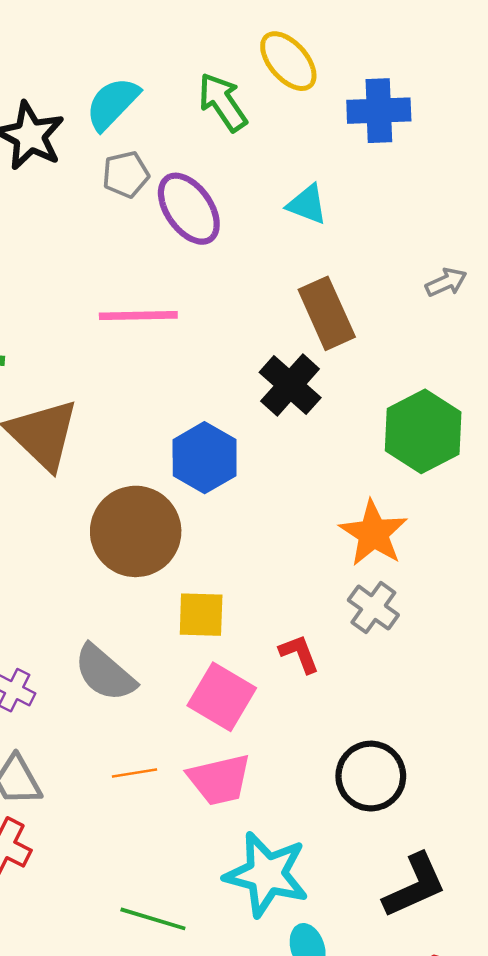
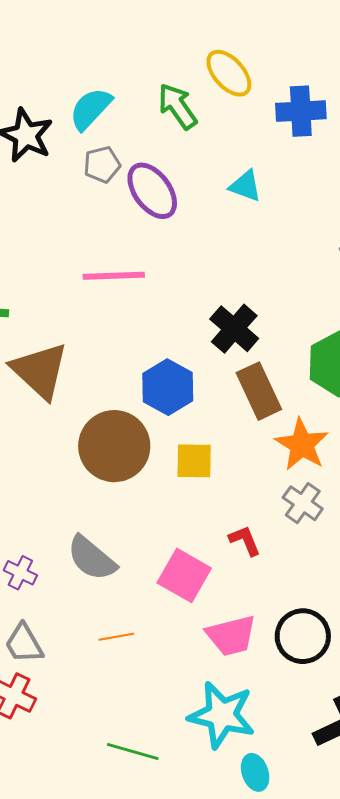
brown rectangle: (327, 313) -> (259, 391), moved
yellow square: (201, 615) -> (194, 461), moved
pink trapezoid: (219, 780) -> (231, 636), moved

